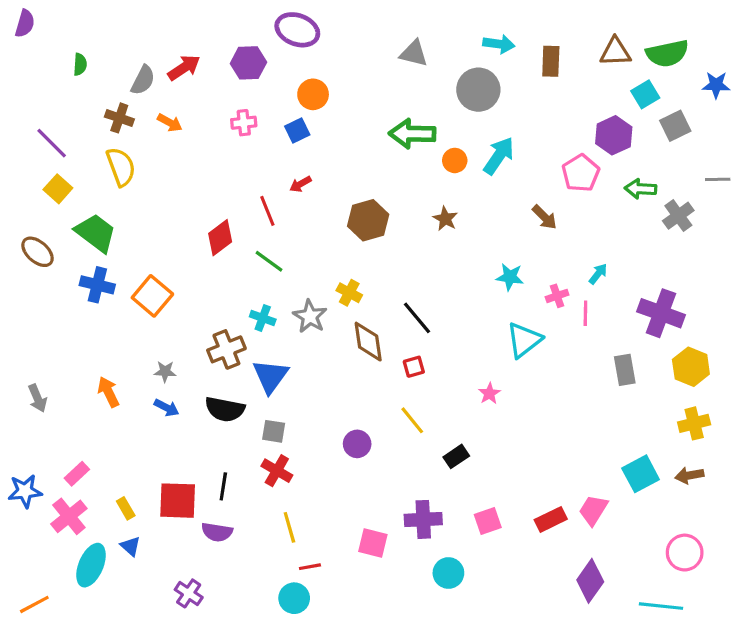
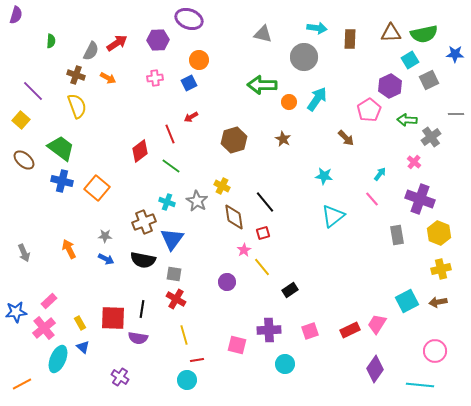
yellow square: (58, 189) -> (21, 120), moved
pink cross: (557, 296) -> (414, 162), moved, turned -32
pink line: (585, 313) -> (372, 199), turned -42
pink star: (489, 394) -> (244, 250), moved

